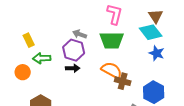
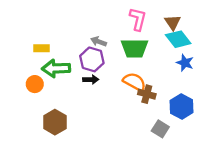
brown triangle: (156, 16) -> (173, 22), moved
yellow rectangle: (29, 40) -> (41, 48), turned -64
green arrow: (42, 58) -> (56, 68), size x1.4

